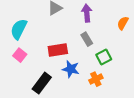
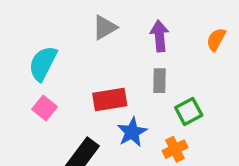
orange semicircle: (123, 23) -> (216, 39), moved
gray rectangle: (87, 39) -> (159, 81), turned 32
blue star: (71, 69) -> (132, 132), turned 30

